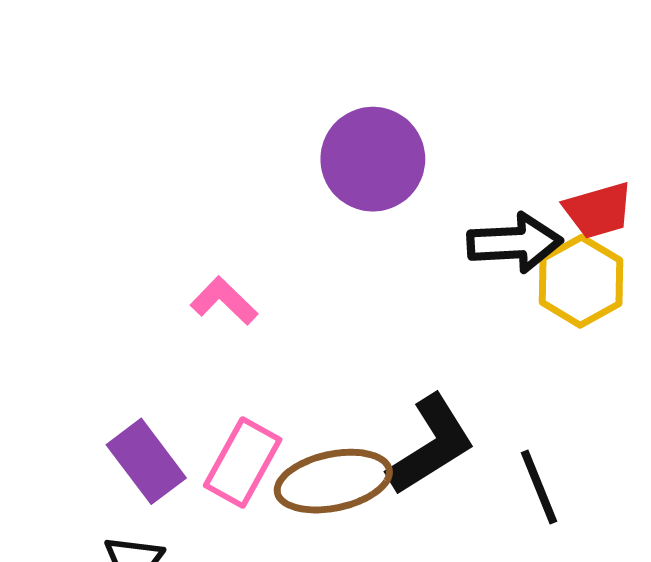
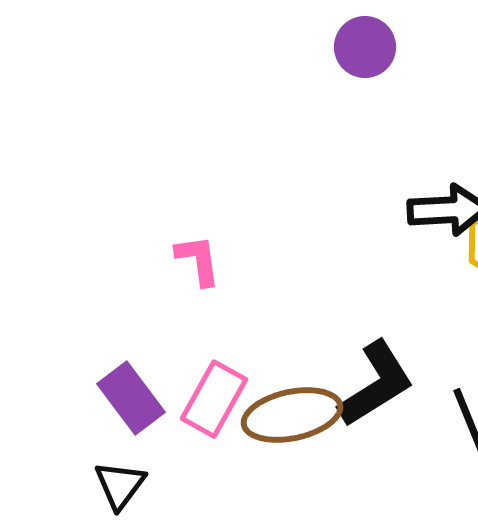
purple circle: (373, 159) -> (365, 47), moved, size x0.7
pink L-shape: (224, 301) -> (198, 260), turned 38

